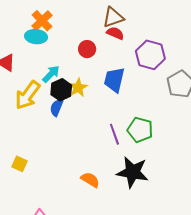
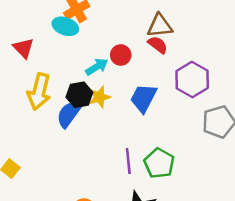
cyan arrow: (51, 74) -> (97, 67), moved
yellow arrow: (28, 95) -> (39, 92), turned -36
blue semicircle: (56, 108) -> (69, 114), size x1.4

